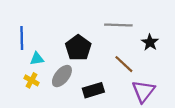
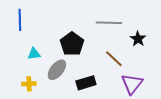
blue line: (22, 38) -> (20, 20), moved
yellow cross: (31, 80) -> (29, 84), moved, turned -32

